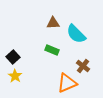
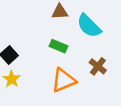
orange triangle: (67, 83) -> (64, 80), moved

